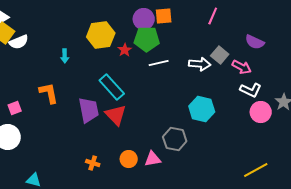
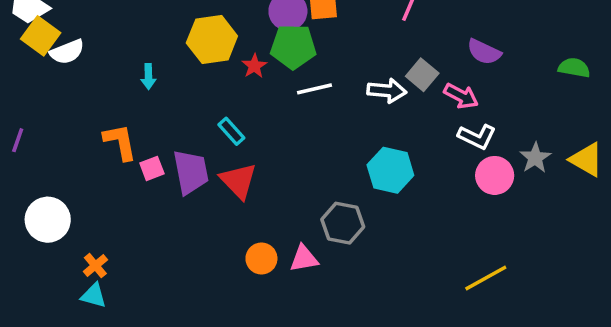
cyan rectangle: (112, 87) -> (231, 131), size x0.6
pink square: (15, 108) -> (152, 168), moved
orange cross: (93, 163) -> (95, 266), moved, turned 32

